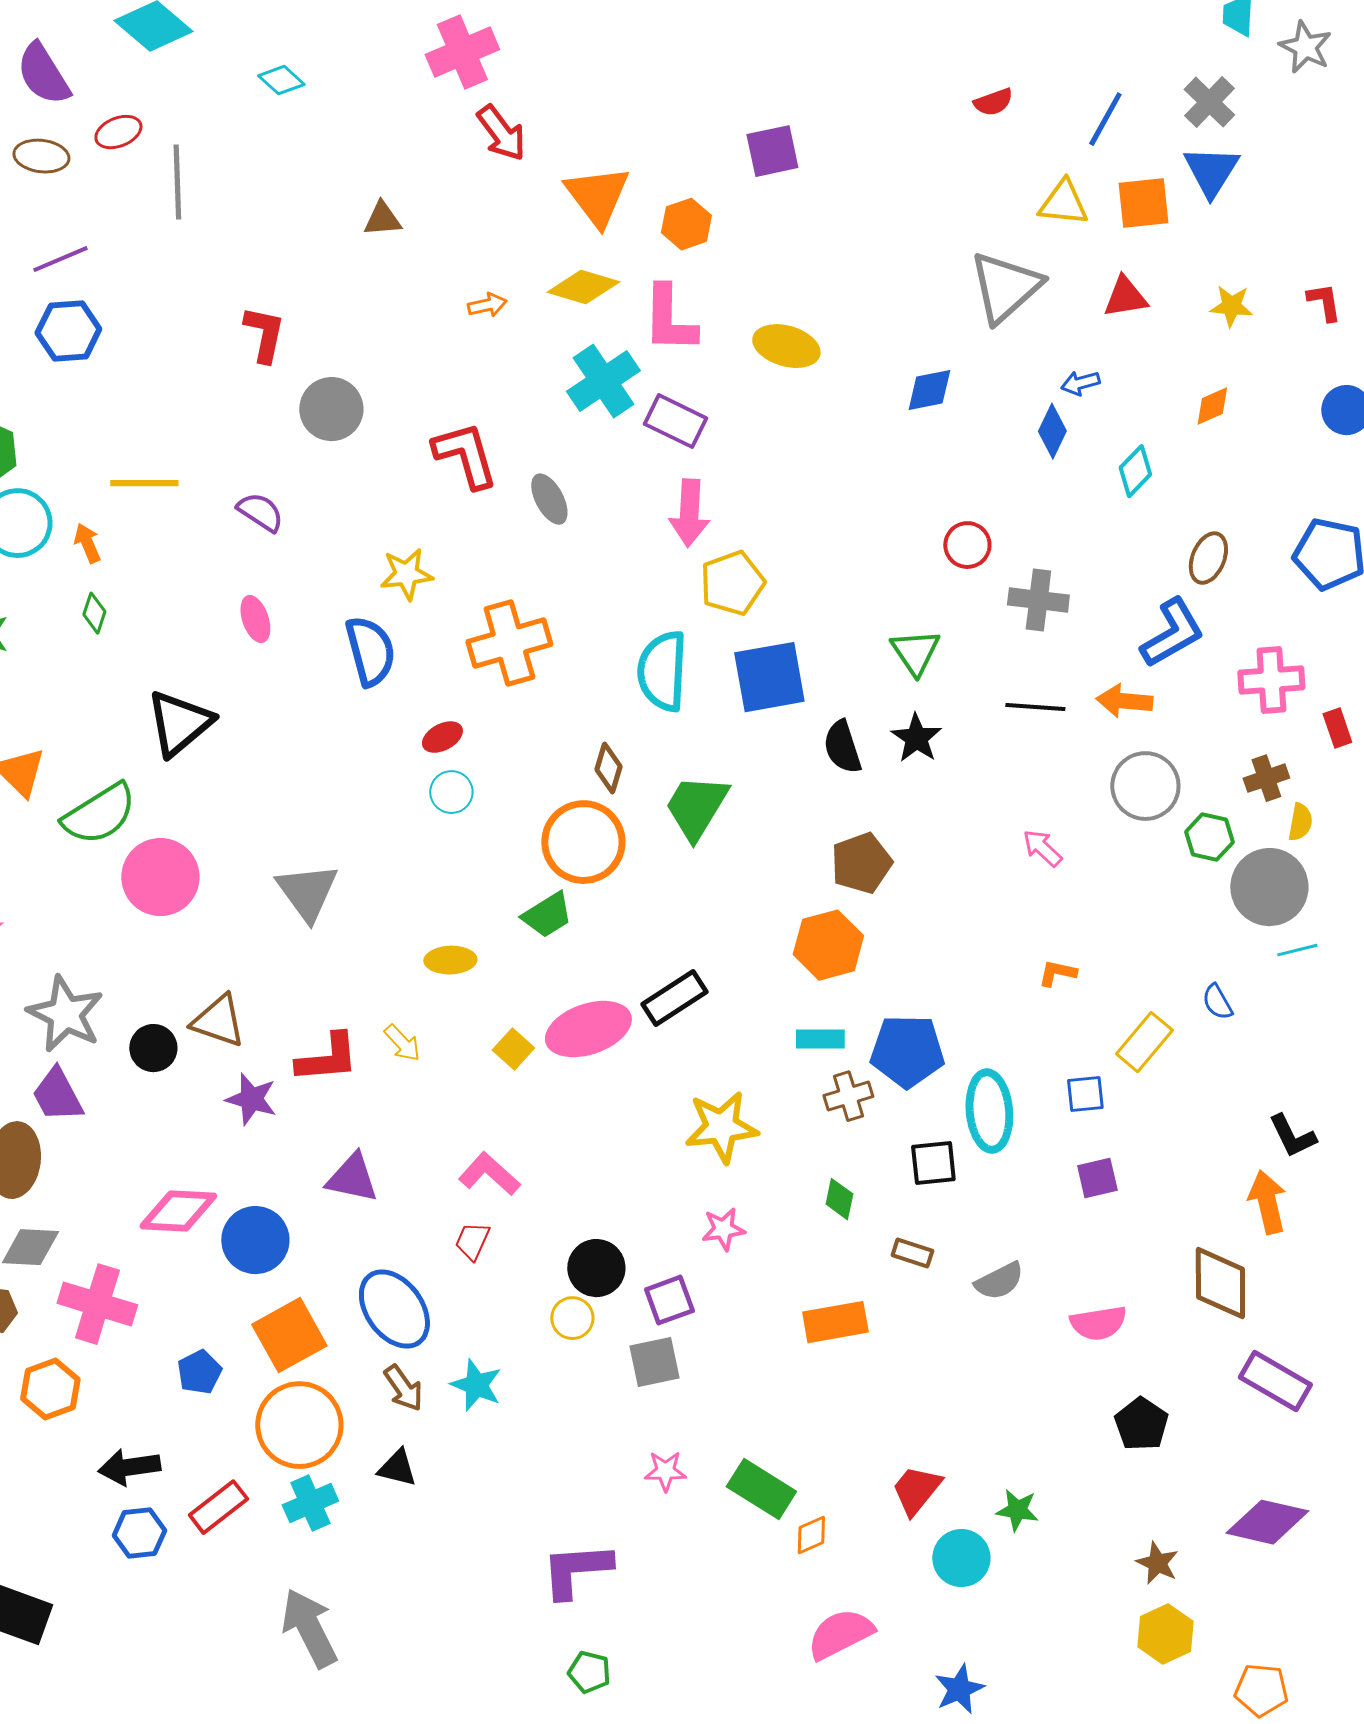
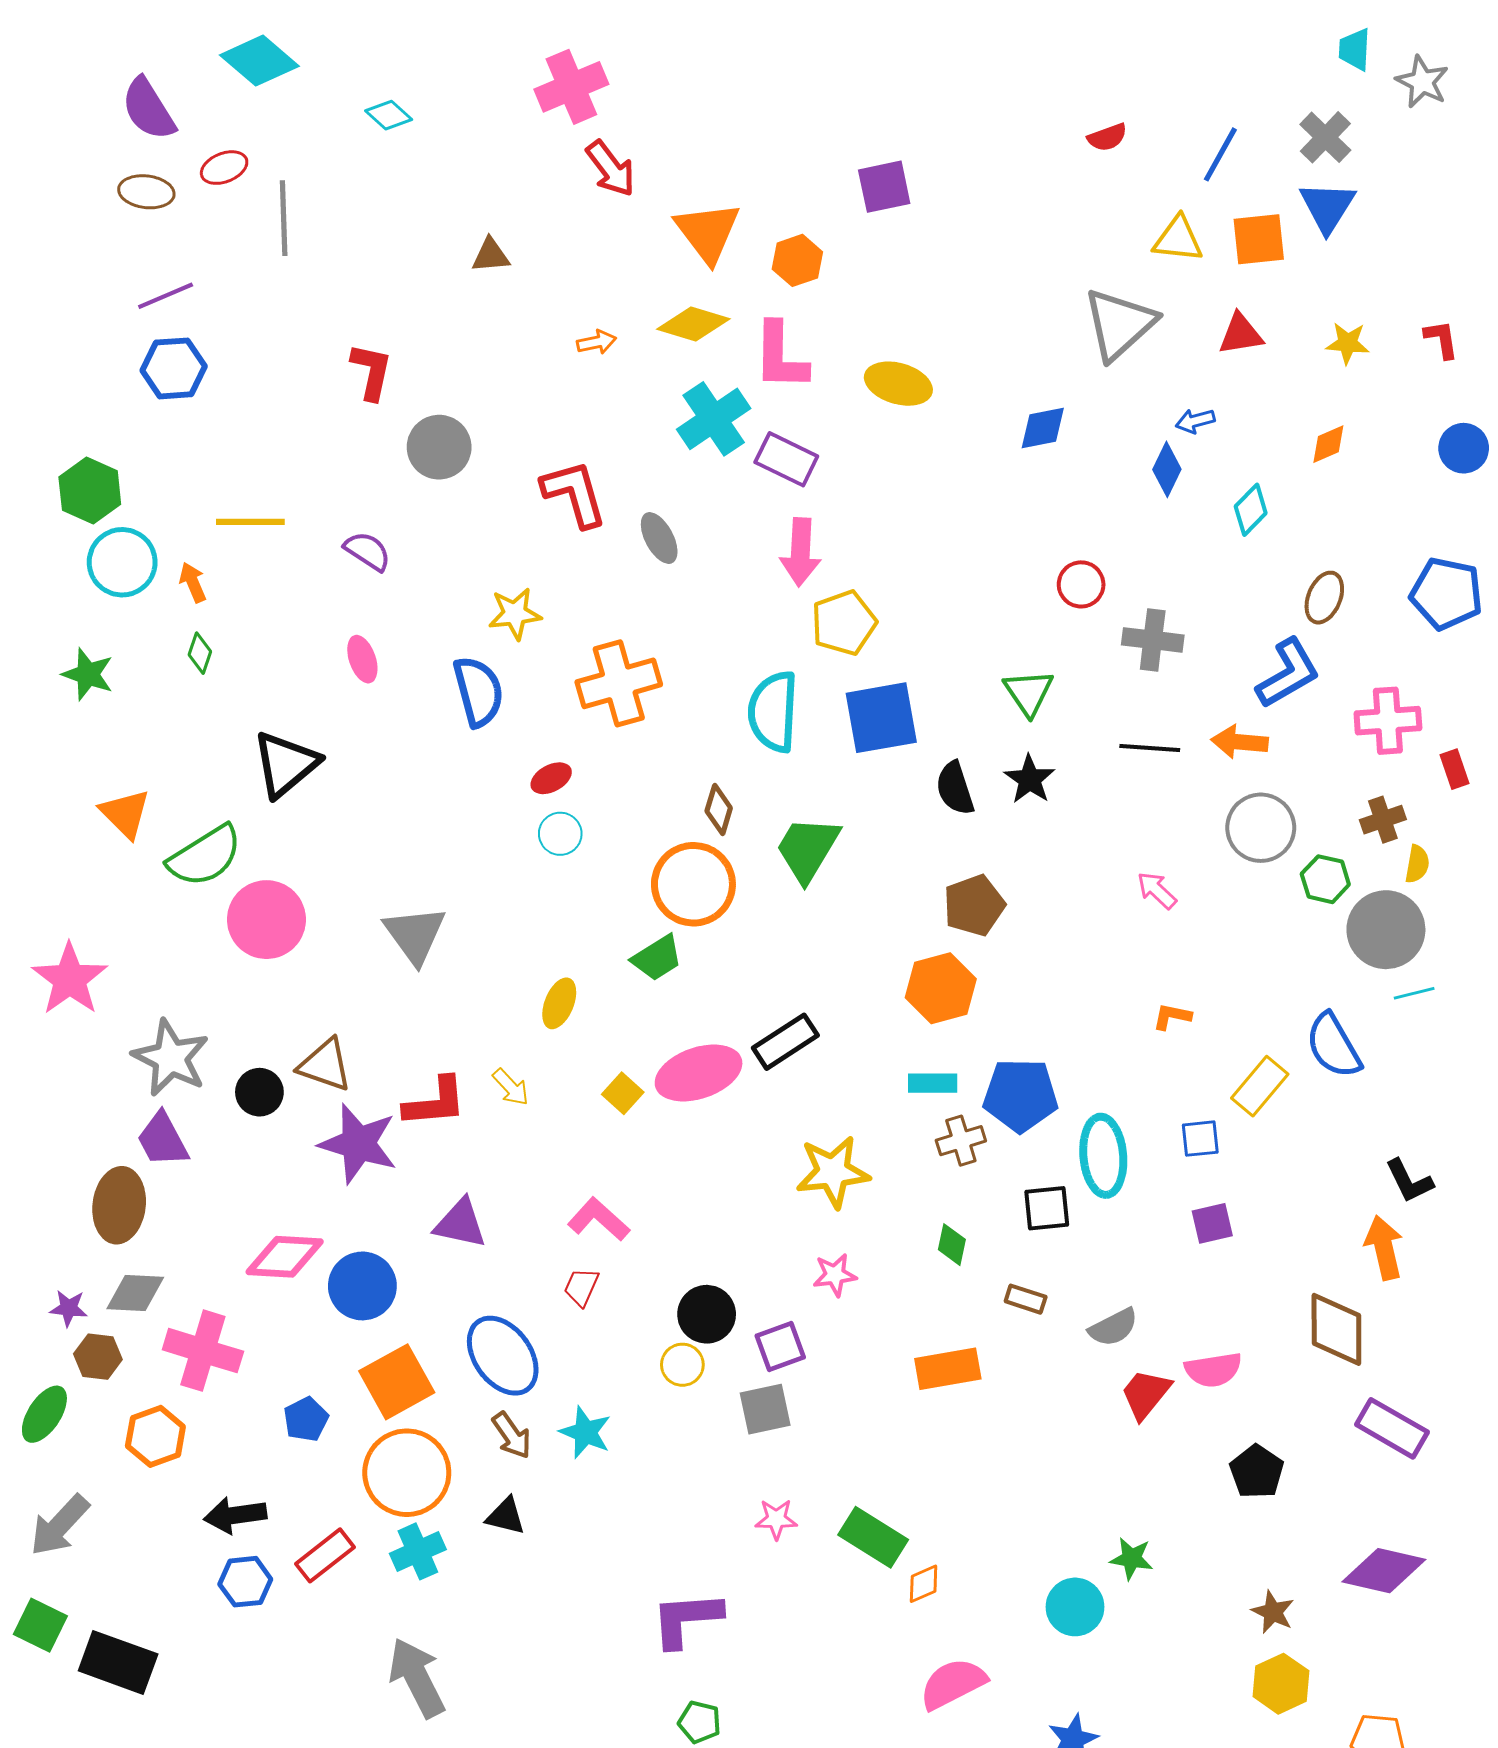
yellow ellipse: (450, 960) -> (559, 1003), turned -66
blue semicircle: (1217, 1002) -> (1333, 1046), size x1.8
purple star: (251, 1099) -> (358, 1144), size x1.5
red trapezoid: (916, 1490) -> (1146, 1394), moved

